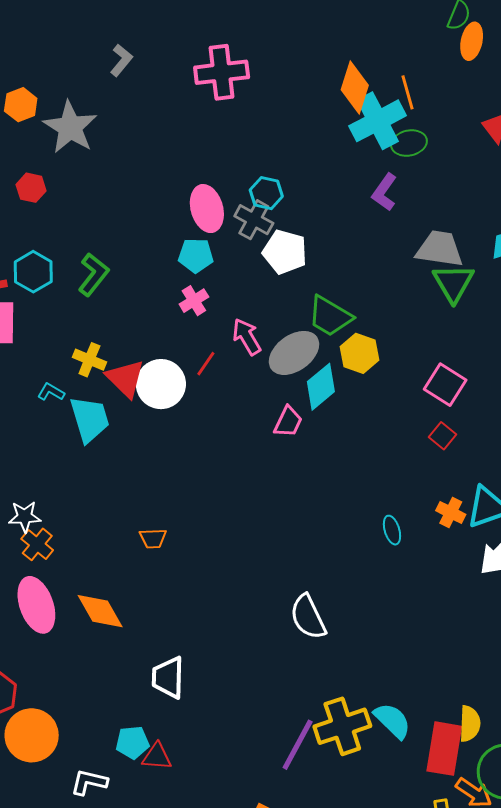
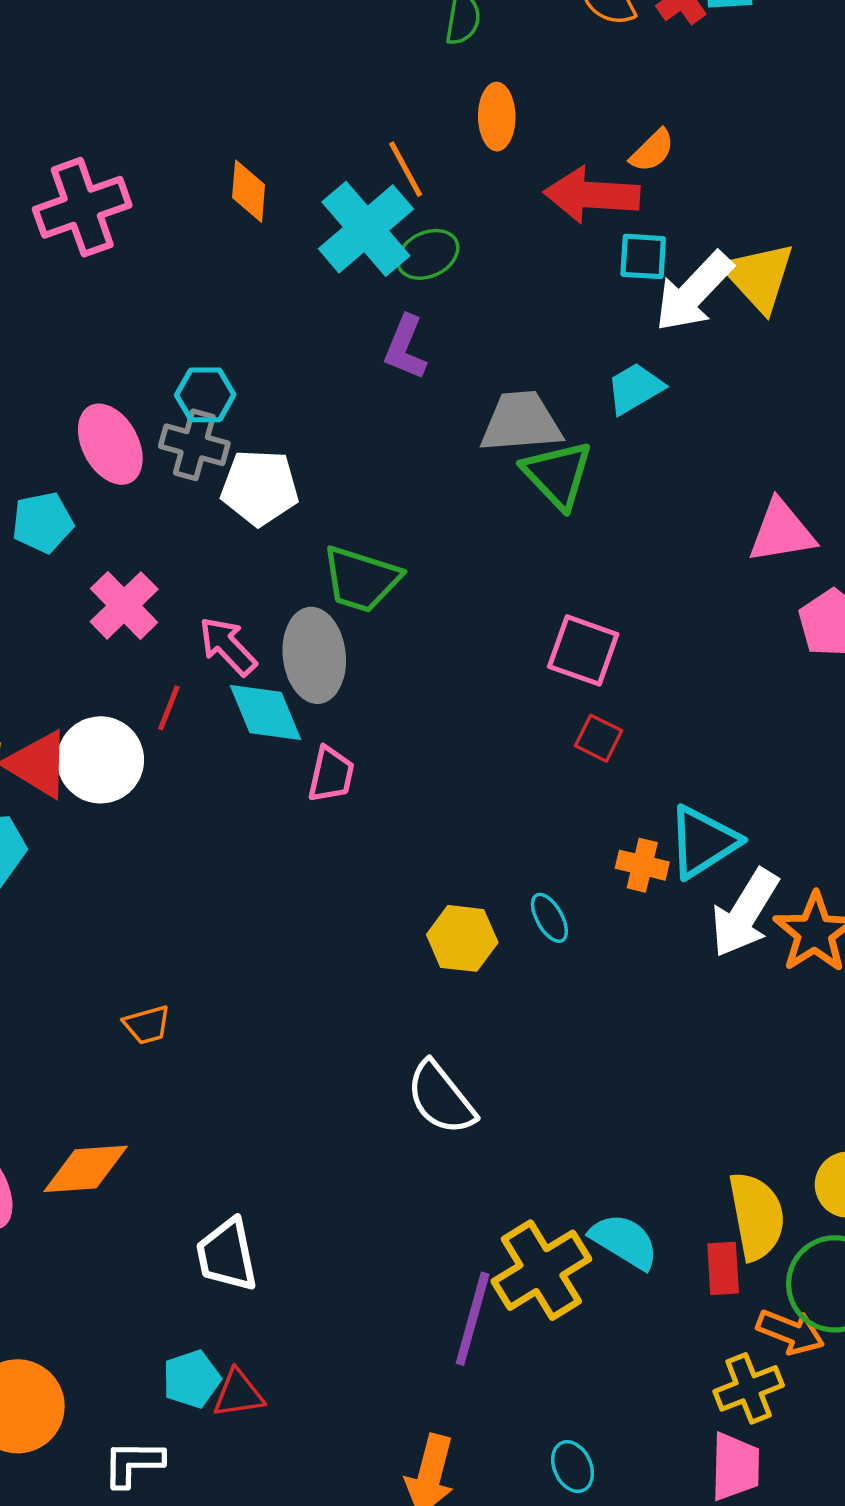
orange ellipse: (472, 41) -> (497, 117), moved
orange diamond: (355, 88) -> (249, 191), moved, size x0.7
cyan pentagon: (196, 255) -> (43, 522), moved
pink cross: (194, 301) -> (124, 605), size x1.4
gray ellipse: (294, 353) -> (314, 655), turned -48
yellow hexagon: (359, 353) -> (462, 938), moved
cyan diamond: (321, 387) -> (266, 713), moved, turned -60
orange diamond: (100, 611) -> (86, 1169), turned -51
yellow semicircle: (470, 724) -> (757, 1216), size x1.4
red rectangle: (444, 749) -> (723, 1268), size x0.6

